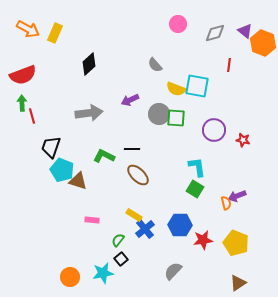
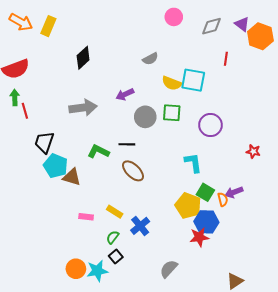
gray semicircle: (155, 65) -> (150, 59), turned -77
gray circle: (159, 114) -> (145, 117), moved
red star: (243, 140) -> (253, 152), moved
green square: (195, 189) -> (205, 192), moved
yellow rectangle: (134, 215) -> (115, 212), moved
blue hexagon: (180, 225) -> (206, 222), moved
yellow pentagon: (236, 243) -> (188, 206), moved
orange circle: (70, 277) -> (76, 269), moved

